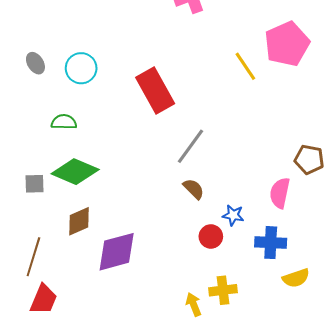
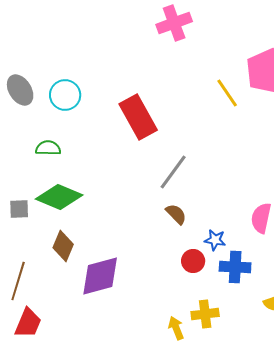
gray ellipse: (35, 63) -> (20, 90), size x1.4
brown diamond: (79, 221) -> (63, 246), turned -44
blue cross: (271, 243) -> (235, 267), moved

